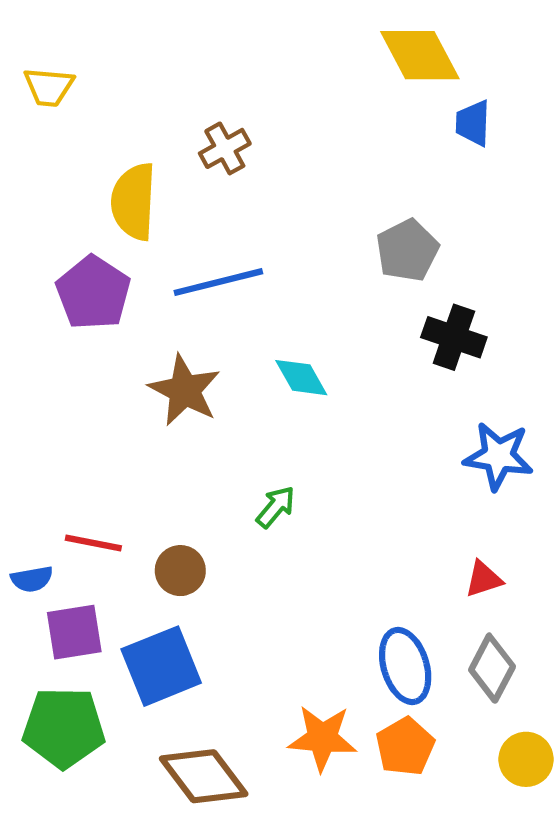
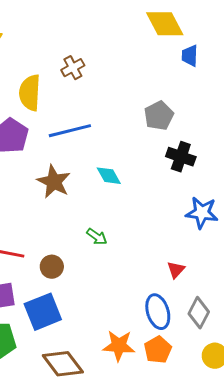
green arrow: (276, 507) -> (97, 237), turned 85
red triangle: (484, 579) -> (176, 270), moved, turned -30

